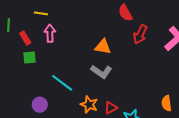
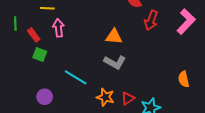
green square: (29, 57) -> (40, 55), turned 32
orange semicircle: (167, 103) -> (184, 79), moved
purple circle: (40, 105) -> (45, 97), moved

